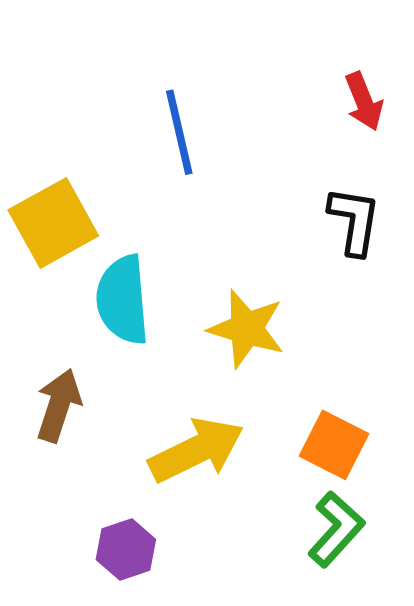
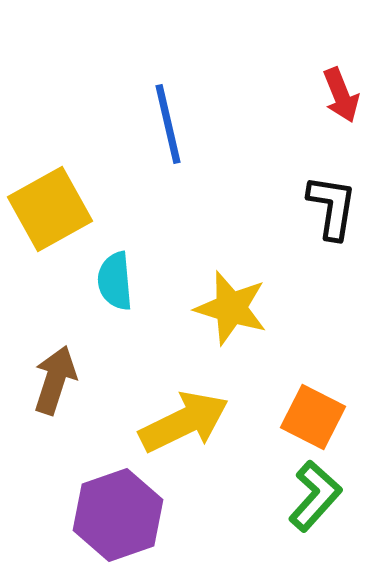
cyan semicircle: (123, 300) -> (115, 281), size x0.7
purple hexagon: (126, 550) -> (118, 515), size x1.6

